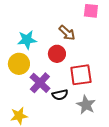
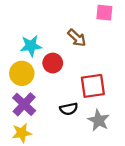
red circle: (57, 54) -> (53, 63), moved
purple cross: (40, 83) -> (24, 104), moved

